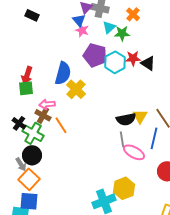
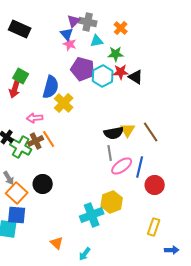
black rectangle: (32, 15) -> (20, 29), size x1.5
cyan triangle: (109, 27) -> (97, 41), turned 32
green star: (122, 33) -> (116, 54), moved
green square: (26, 88) -> (21, 76), moved, turned 35
brown cross: (43, 115) -> (36, 141), moved, turned 35
blue line: (154, 138) -> (140, 167), moved
pink ellipse: (134, 152) -> (122, 166), turned -65
black circle: (32, 155) -> (43, 184), moved

